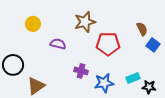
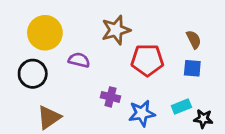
yellow circle: (33, 24) -> (45, 33), size x1.6
blue square: (153, 45) -> (192, 68), moved, turned -32
black circle: (13, 65) -> (33, 74), moved

